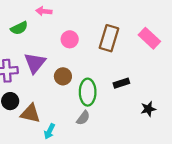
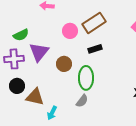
green semicircle: (19, 28) -> (21, 35), moved
brown rectangle: (109, 38) -> (94, 23), moved, turned 40
black rectangle: (121, 83) -> (95, 49), moved

